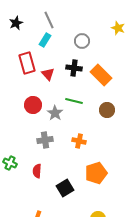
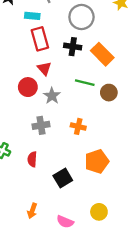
cyan rectangle: (45, 40) -> (32, 16), moved, turned 64
gray circle: (82, 41) -> (81, 17), size x1.5
red rectangle: (27, 63) -> (40, 39), moved
red triangle: (48, 74) -> (44, 68), moved
green line: (74, 101) -> (85, 83), moved

